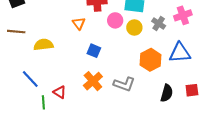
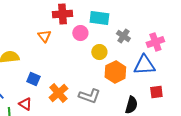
pink cross: (183, 15) -> (155, 42), moved
yellow circle: (134, 28) -> (99, 52), moved
blue square: (94, 51) -> (33, 79), moved
red square: (192, 90) -> (156, 92), moved

